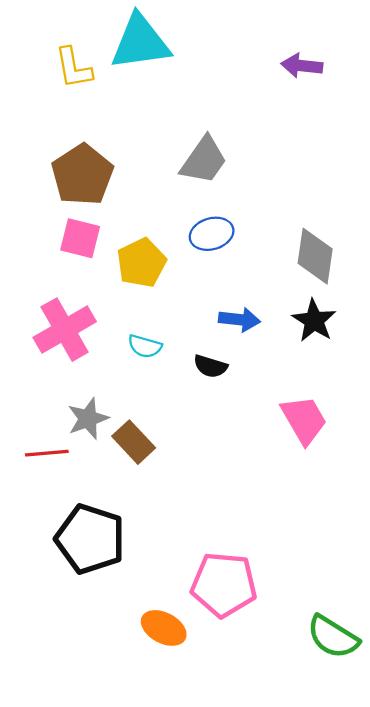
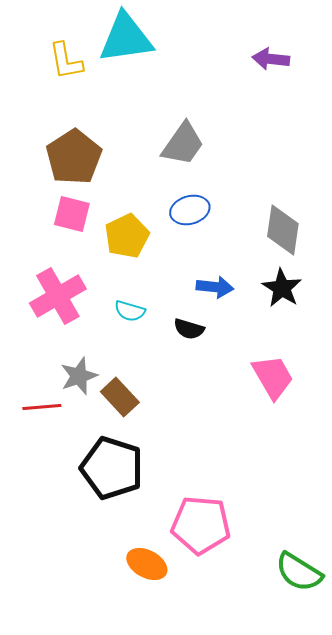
black pentagon: (90, 539) -> (112, 468), moved

